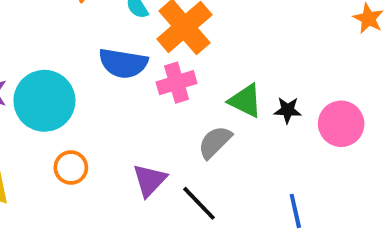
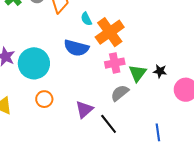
pink cross: (177, 83) -> (115, 63), moved
green triangle: (245, 101) -> (138, 73), turned 36
black star: (288, 110) -> (160, 71), moved

